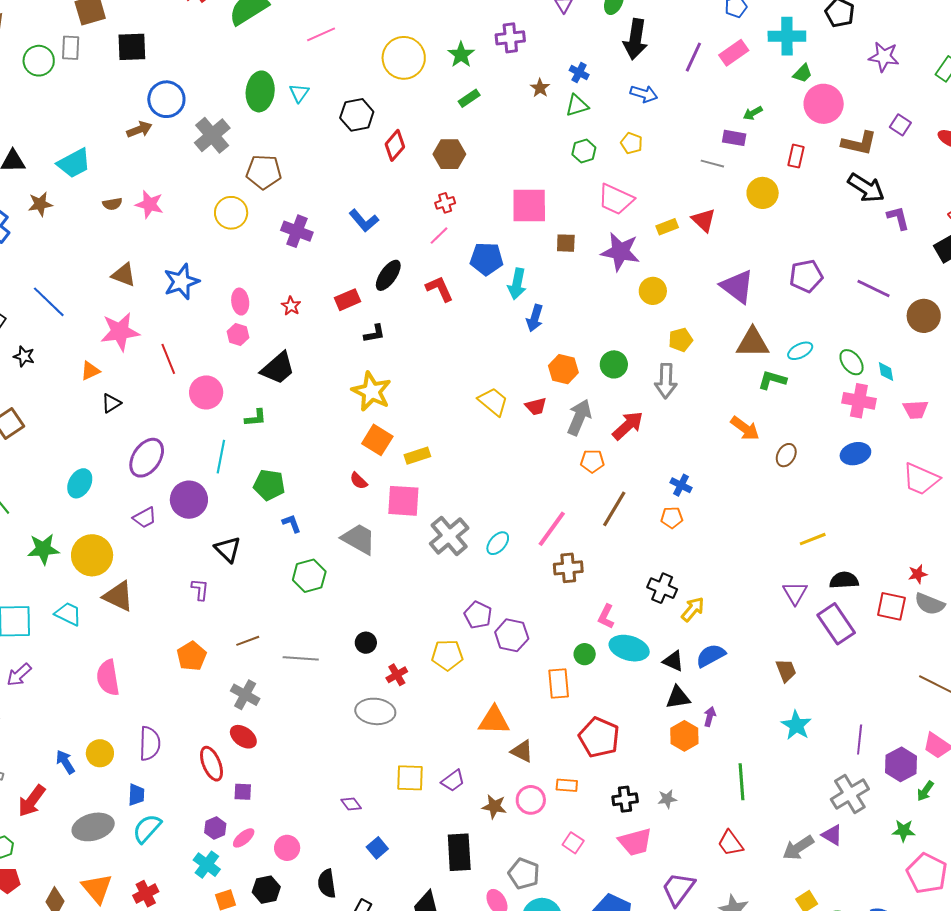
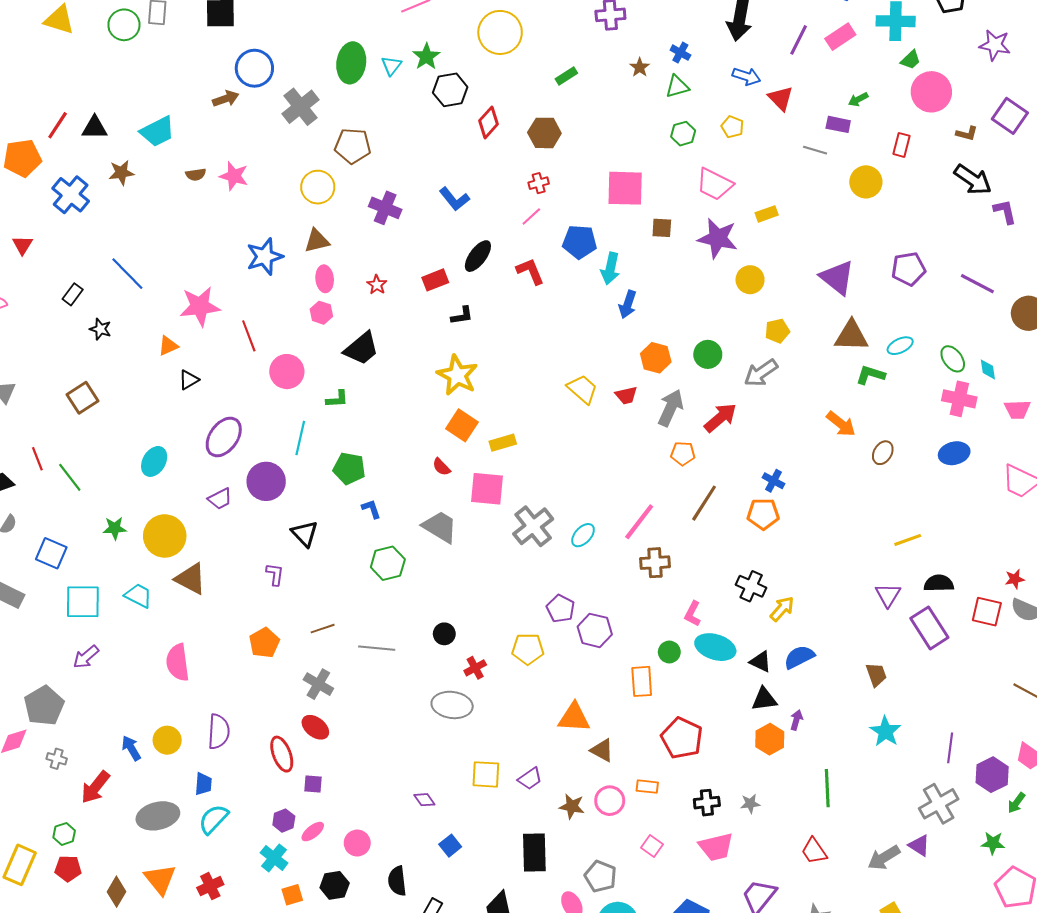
green star: (461, 55) -> (426, 57), moved
purple square: (900, 125) -> (1010, 116), size x1.6
brown L-shape: (859, 143) -> (967, 133), size x0.6
red triangle: (704, 220) -> (781, 98), moved
brown triangle: (124, 275) -> (317, 241), moved, turned -36
gray arrow: (666, 381) -> (761, 373), turned 52
orange pentagon: (672, 518) -> (763, 514), size x1.4
green star: (43, 549) -> (115, 528), size x0.7

